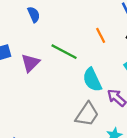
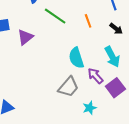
green line: (64, 52) -> (55, 16), moved

